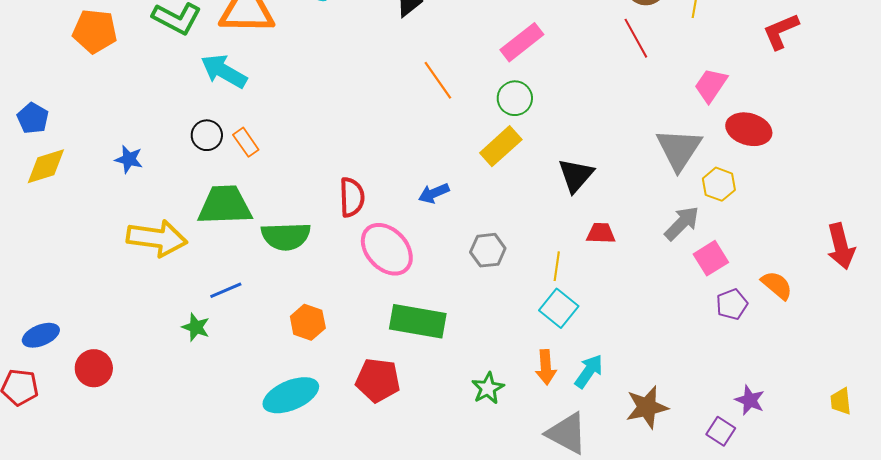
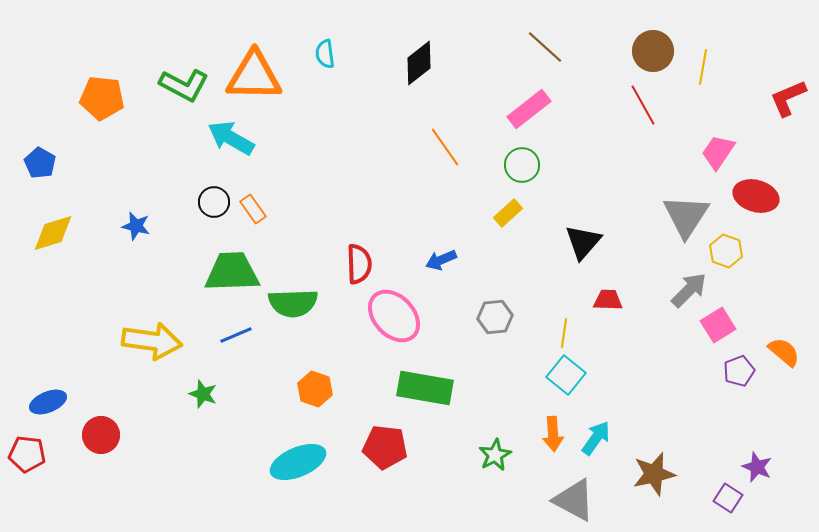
blue pentagon: (33, 118) -> (40, 163), moved
yellow rectangle: (501, 146) -> (508, 213), size x0.7
yellow arrow: (157, 238) -> (152, 341), moved
blue line: (226, 290) -> (236, 335), moved

